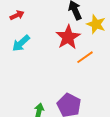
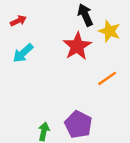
orange line: (85, 57) -> (107, 78), moved

